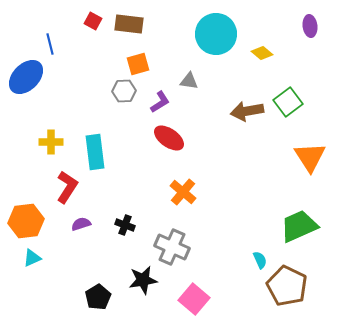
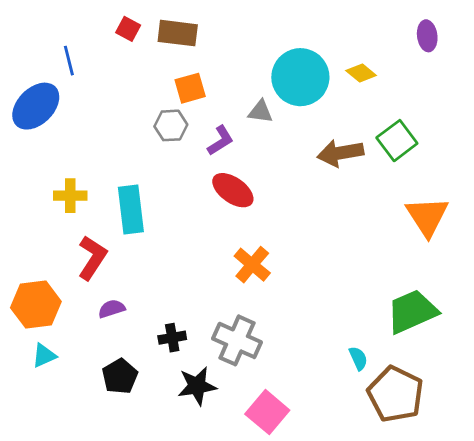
cyan circle: (216, 34) -> (300, 77), moved
black cross: (125, 225) -> (172, 338), moved, turned -30
black pentagon: (98, 297) -> (120, 376), moved

